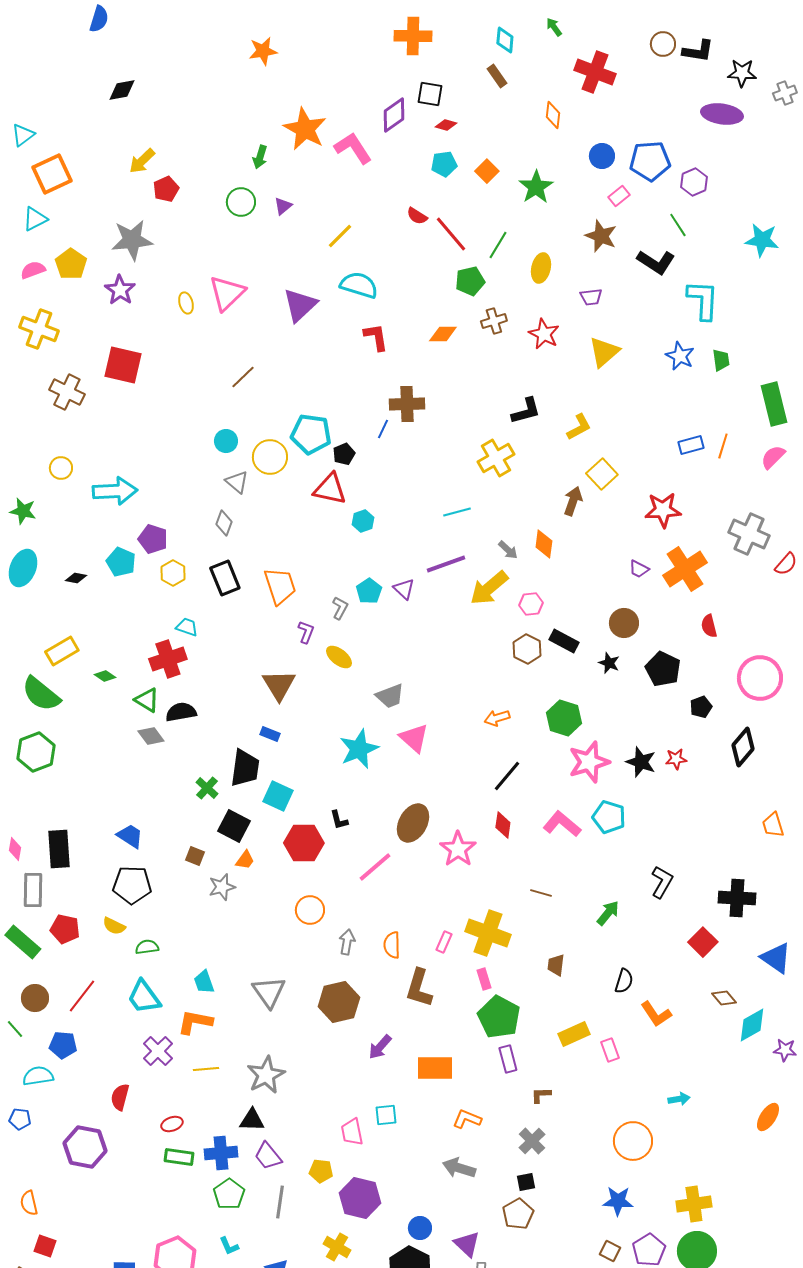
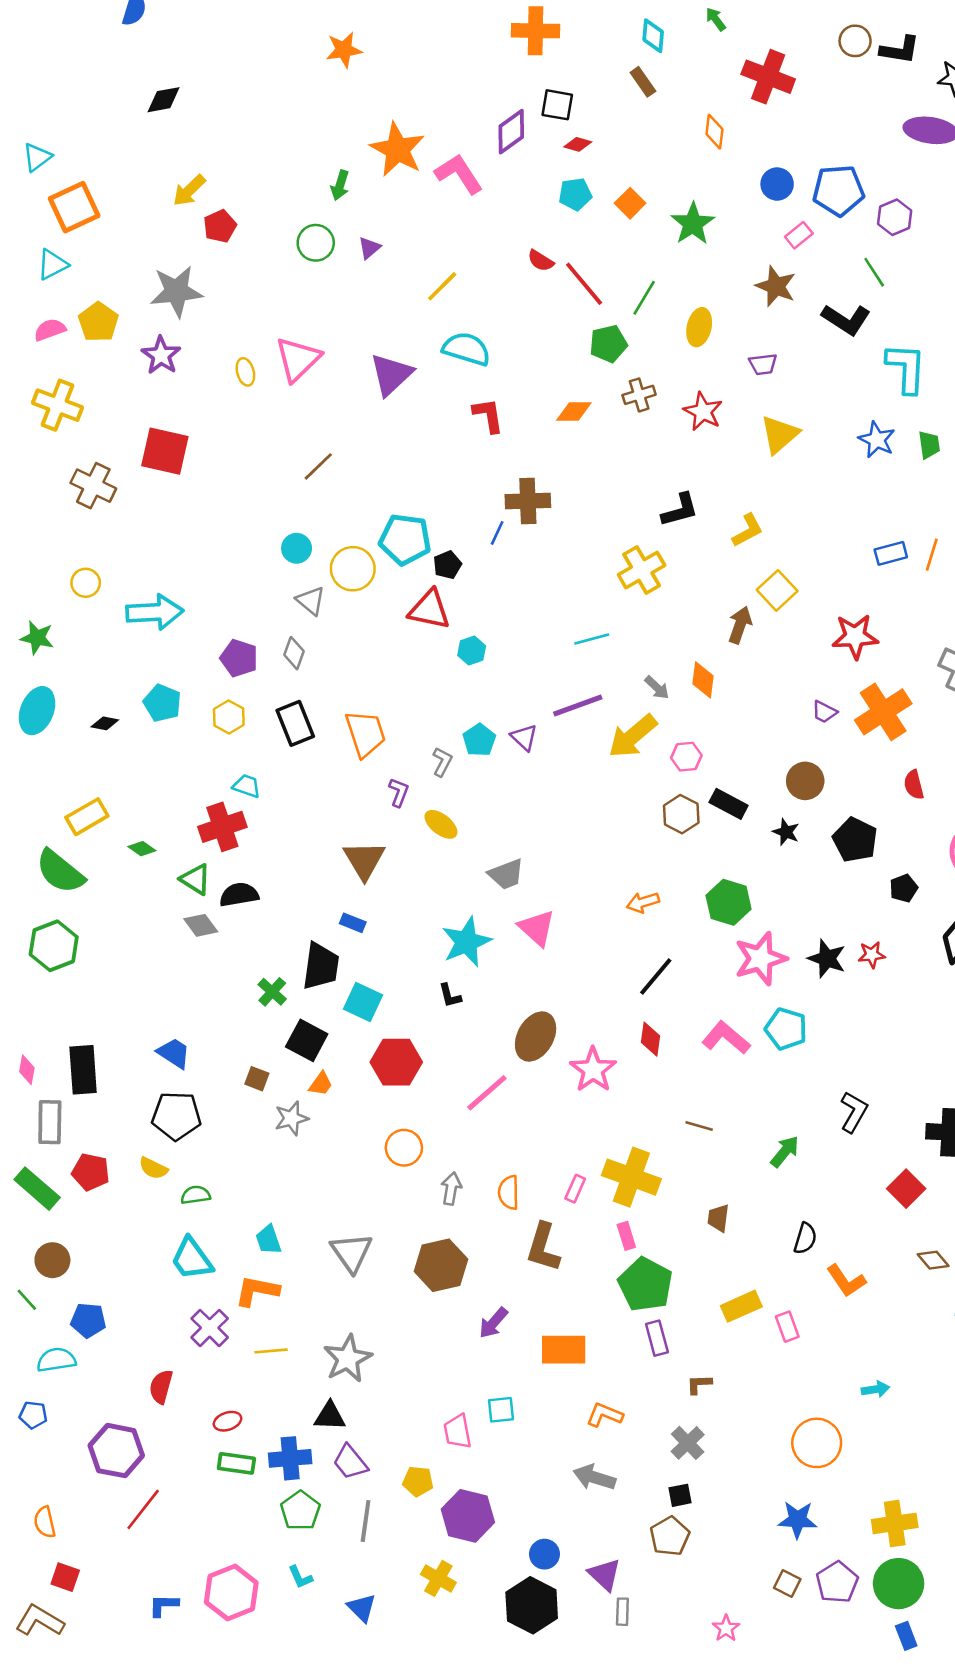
purple pentagon: (153, 539) -> (239, 658), moved
black L-shape: (339, 820) -> (450, 996), moved
red line: (82, 996) -> (143, 1509), moved

